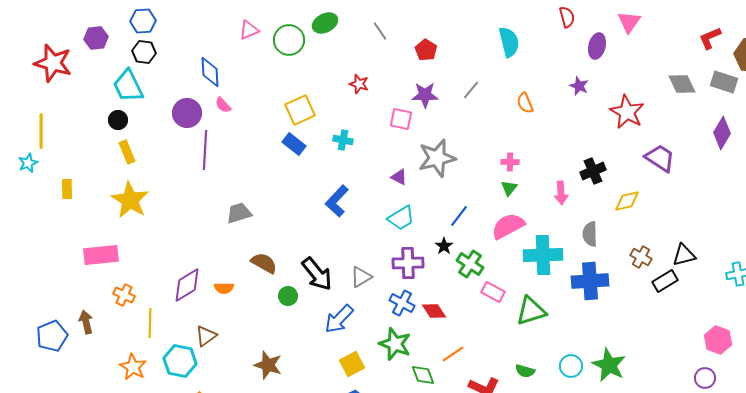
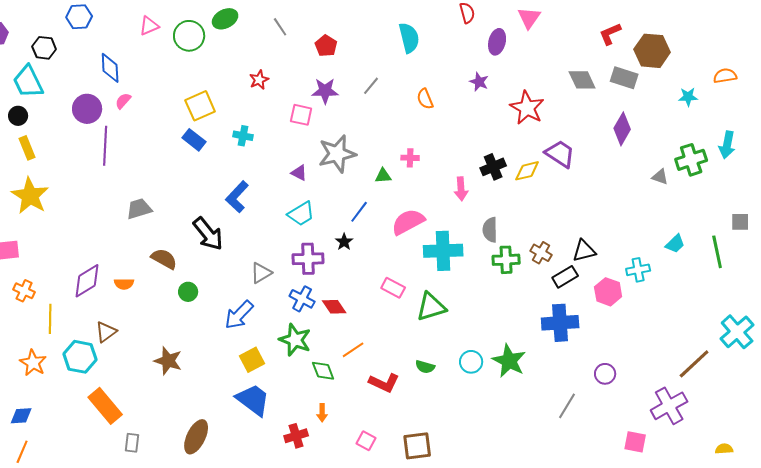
blue hexagon: (143, 21) -> (79, 17), moved
red star: (359, 84) -> (259, 80), turned 30
pink semicircle: (223, 105) -> (123, 101), turned 84
green triangle: (509, 188) -> (383, 176), moved, turned 48
yellow diamond: (627, 201) -> (527, 171), moved
green cross: (470, 264) -> (506, 260), moved, turned -36
black arrow: (317, 274) -> (208, 234), moved
blue cross: (590, 281) -> (560, 323), moved
pink hexagon: (718, 340) -> (608, 292), moved

